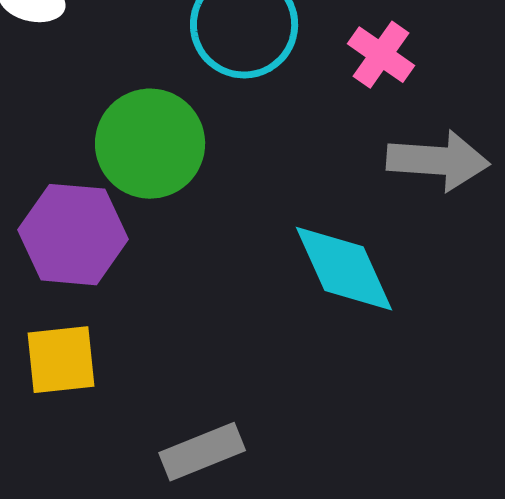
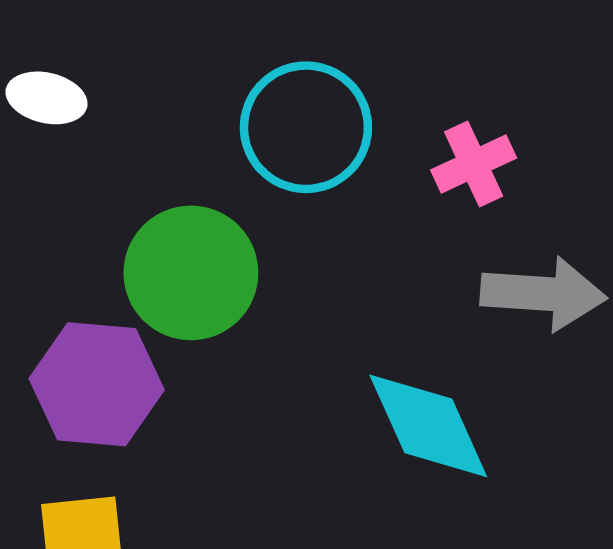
pink cross: (381, 55) -> (474, 164), turned 30

